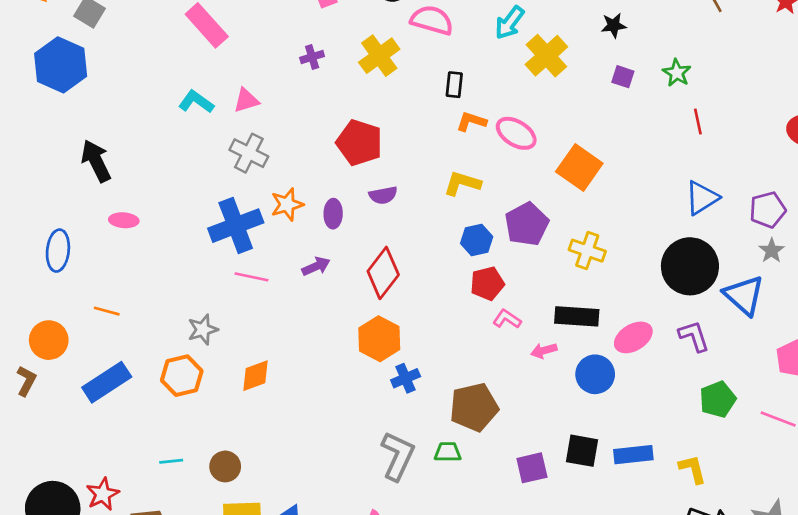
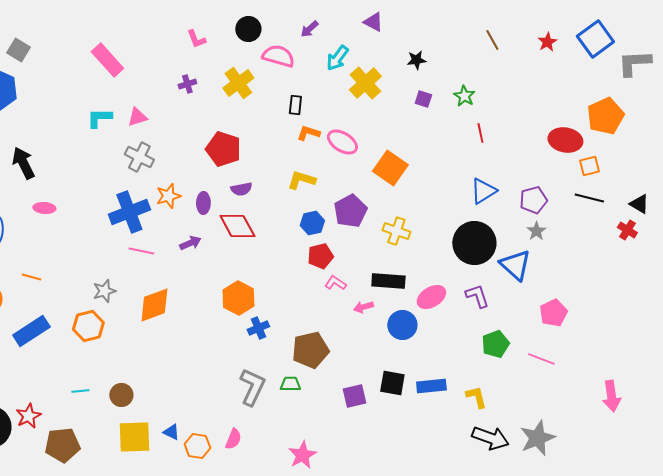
cyan L-shape: (196, 102) -> (99, 118), turned -36
red diamond: (383, 273) -> (237, 226), moved, turned -66
orange diamond: (255, 376) -> (154, 305), moved, size x1.4

